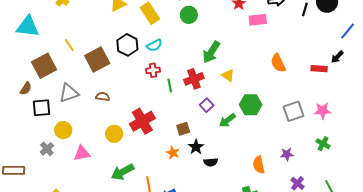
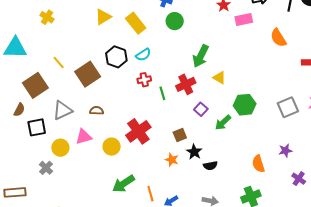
orange semicircle: (278, 63) -> (278, 38), moved
pink triangle: (82, 153) -> (84, 137), moved

